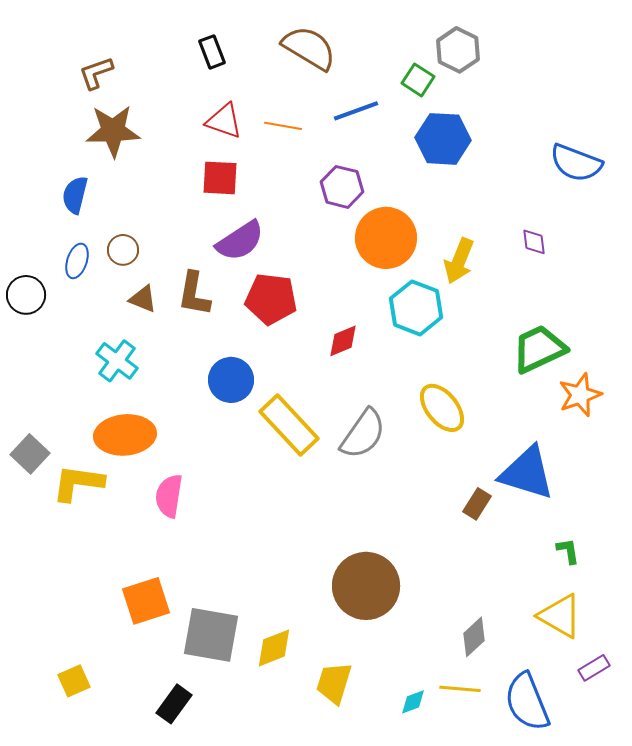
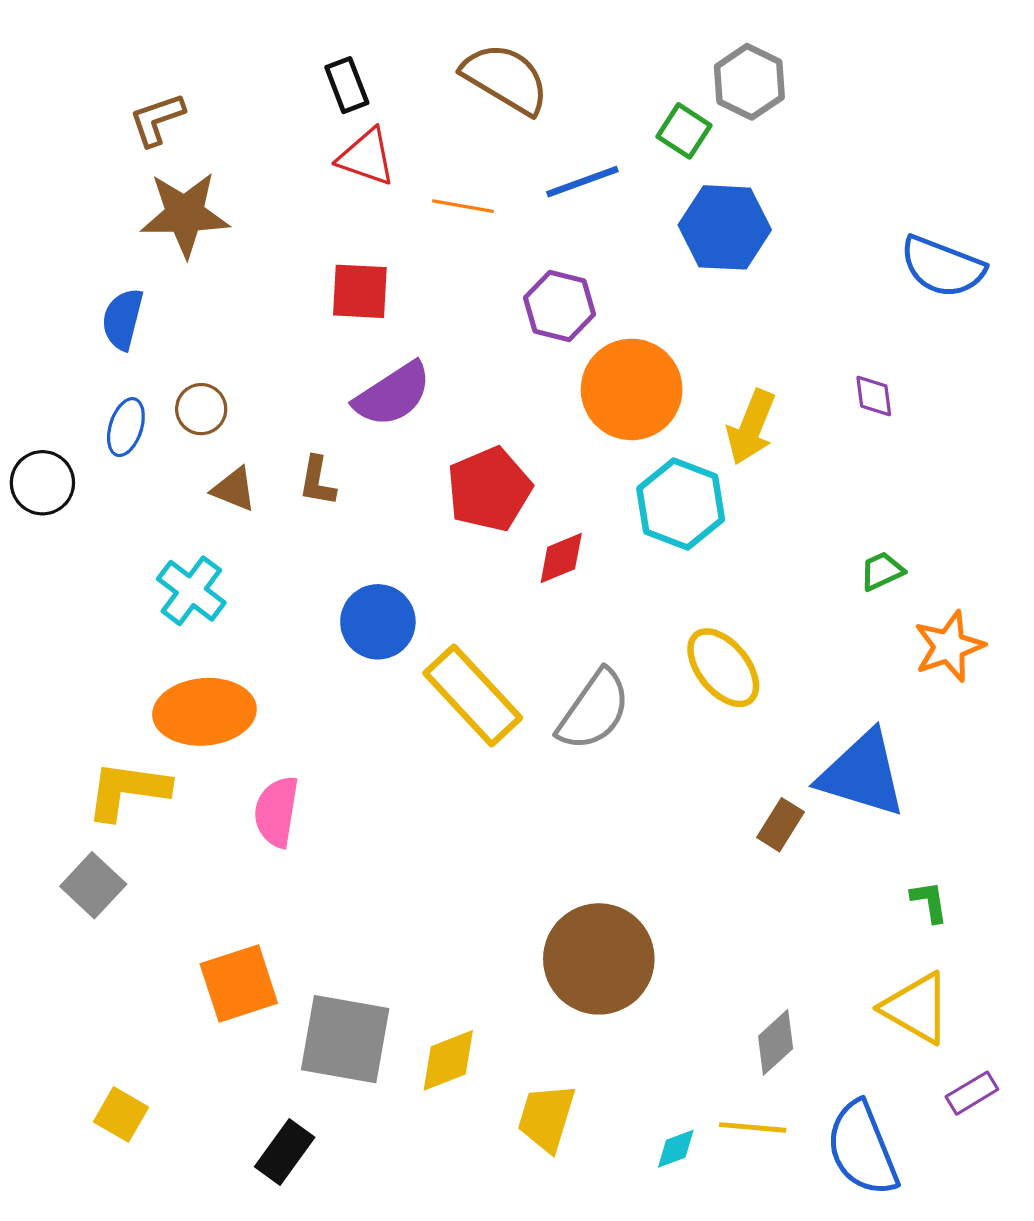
red triangle: (224, 121) -> (366, 157), moved
brown L-shape: (194, 294) -> (317, 481), size x0.7
red pentagon: (271, 299) -> (489, 489), moved, turned -30
green trapezoid: (539, 349) -> (882, 571), size x0.5
gray square: (30, 454) -> (93, 885), moved
yellow square: (74, 681) -> (121, 1114), turned -36

